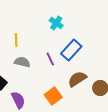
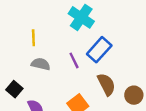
cyan cross: (56, 23) -> (81, 17), size x1.5
brown semicircle: (77, 79) -> (106, 84), turned 96

